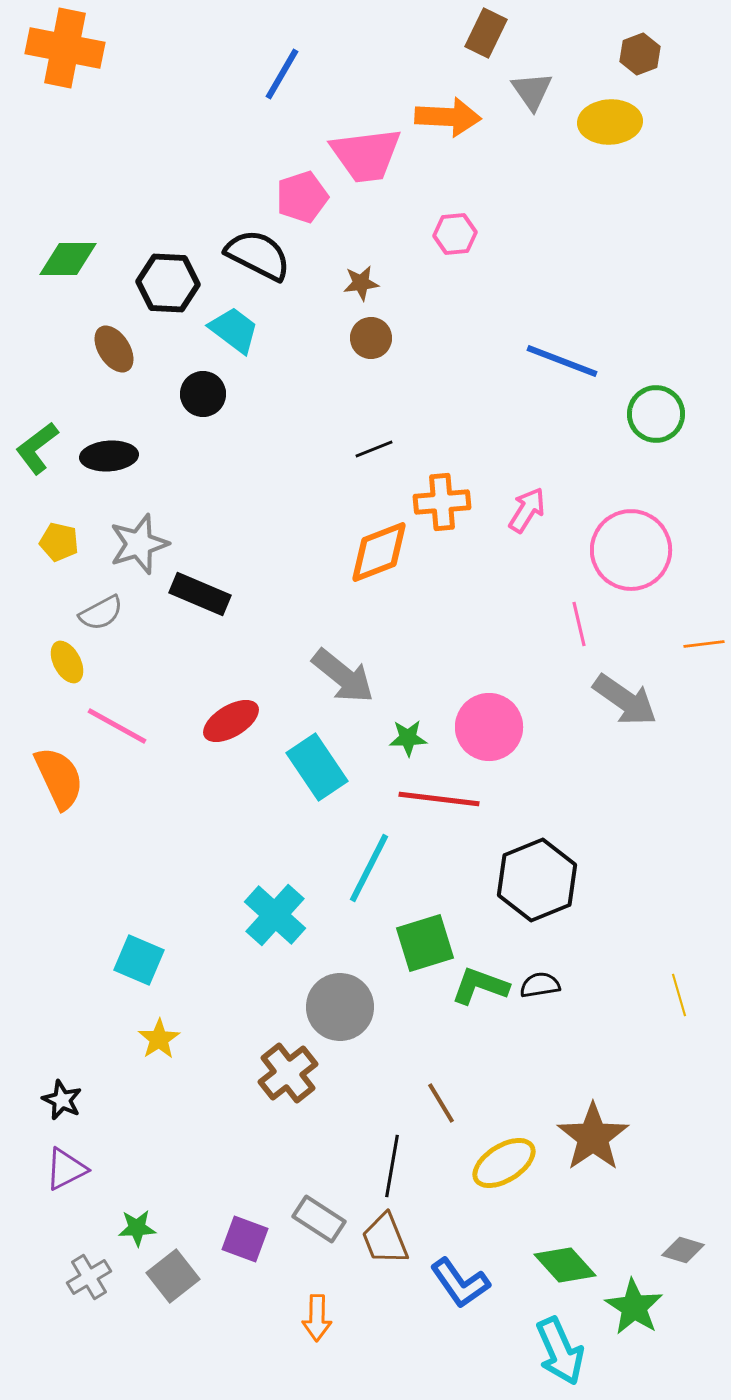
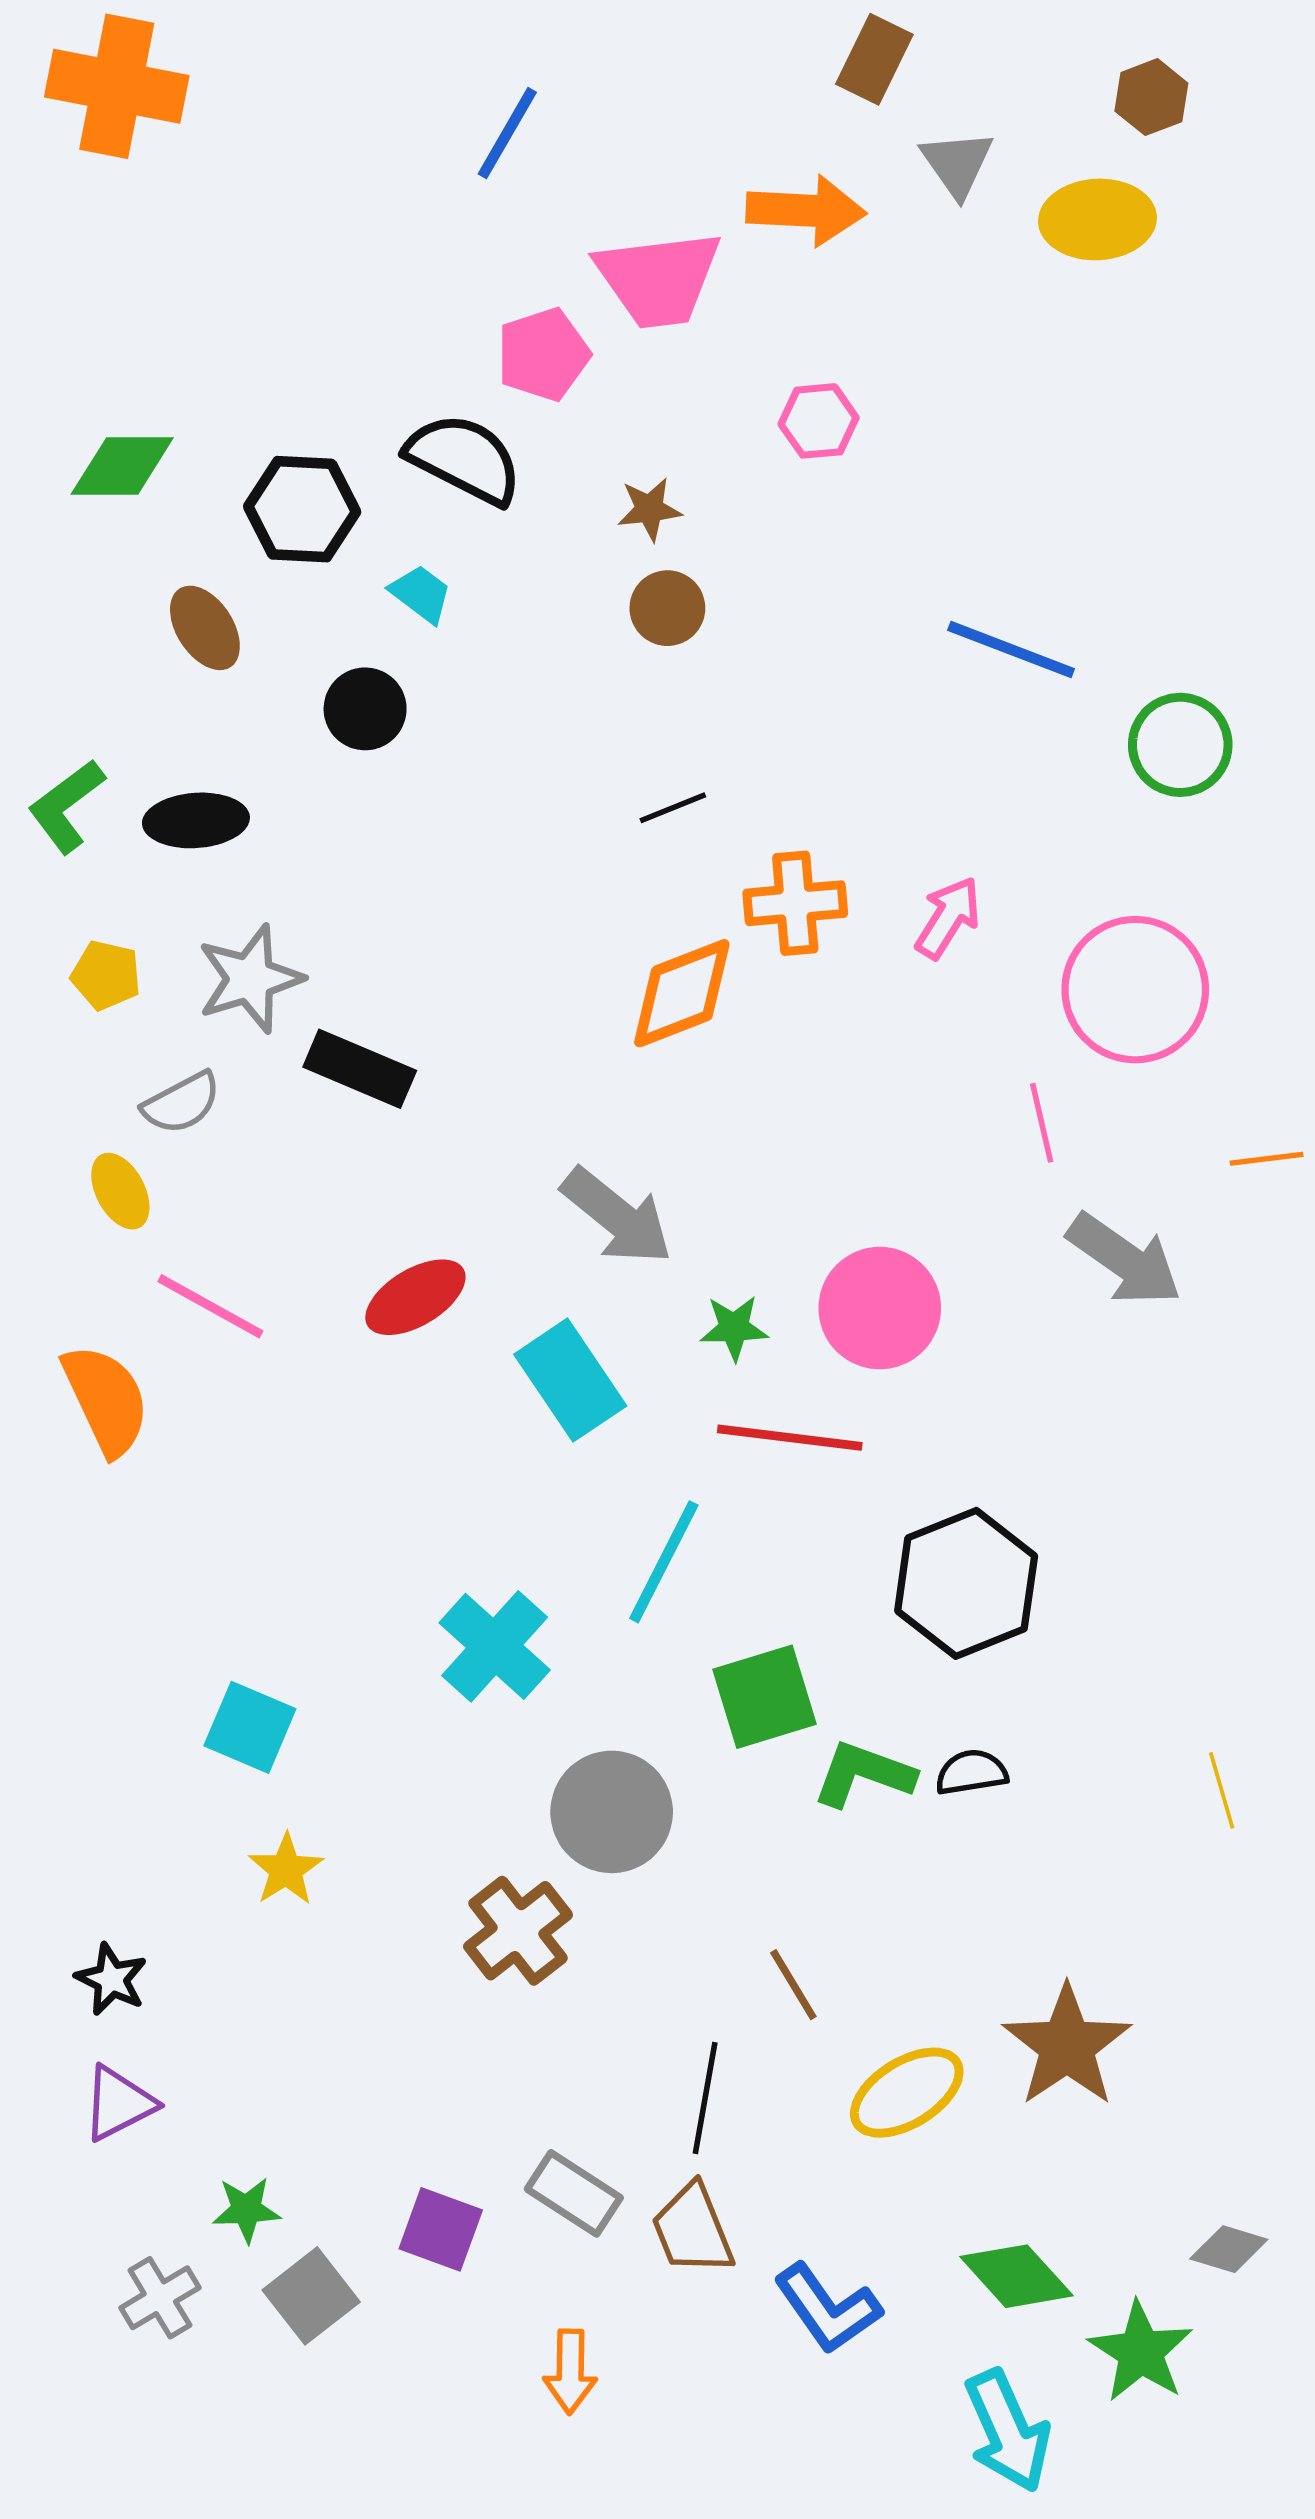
cyan trapezoid: (234, 330) -> (421, 594), size x0.7

